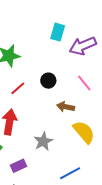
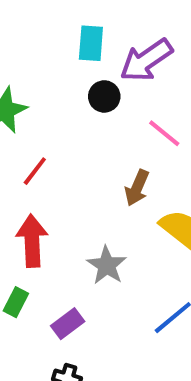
black circle: (48, 81) -> (104, 96), moved
brown arrow: (66, 107) -> (137, 188), turned -66

